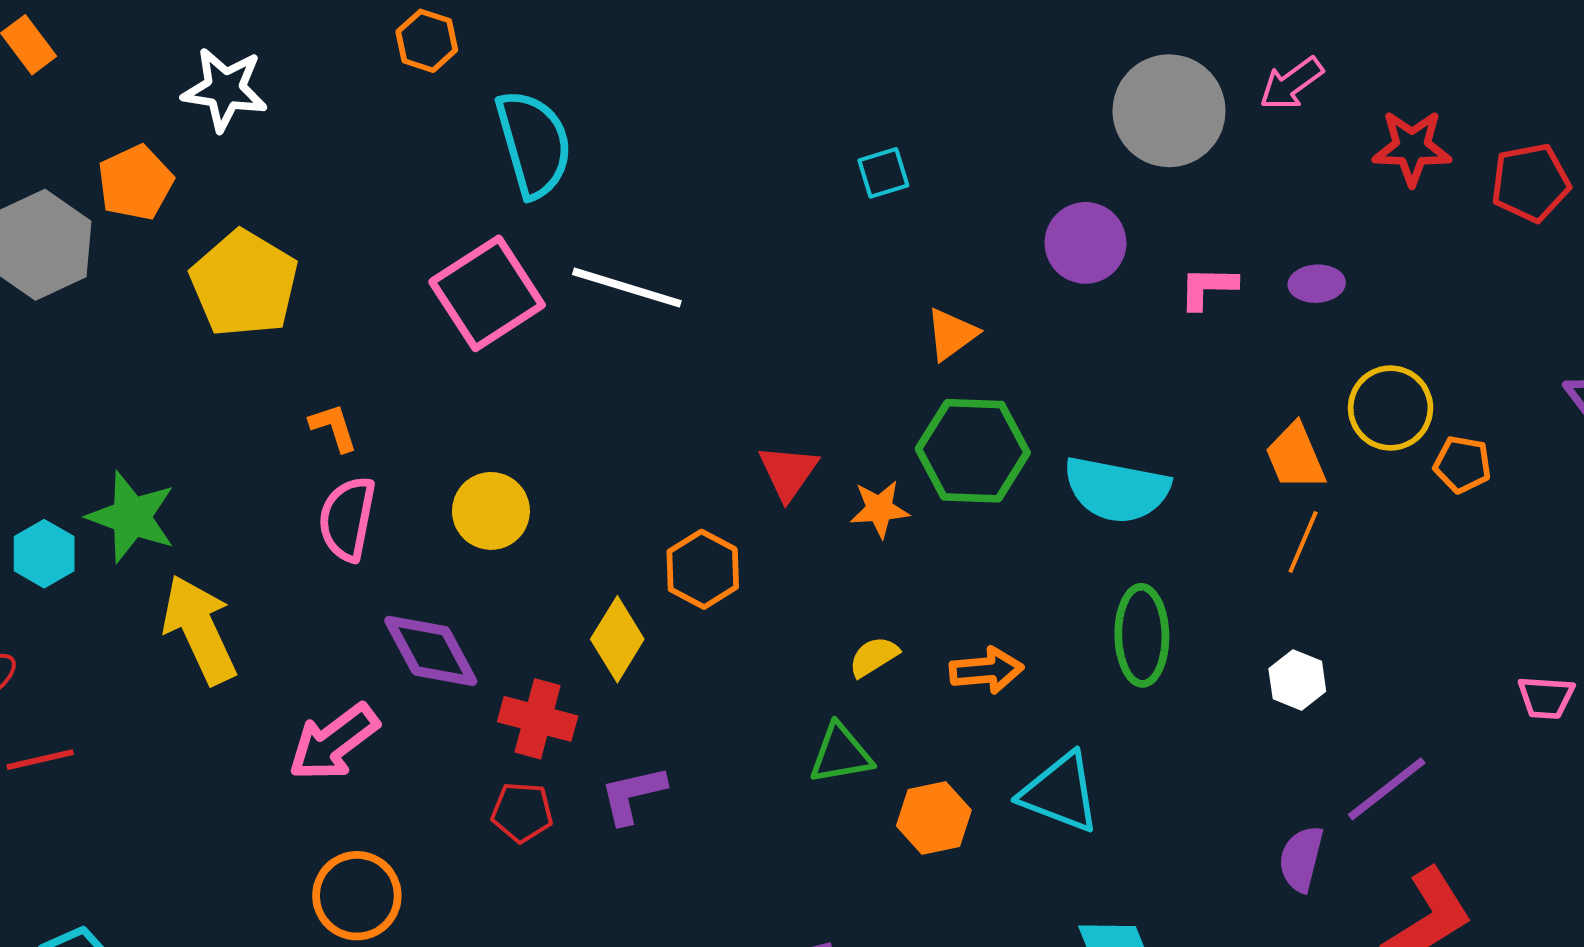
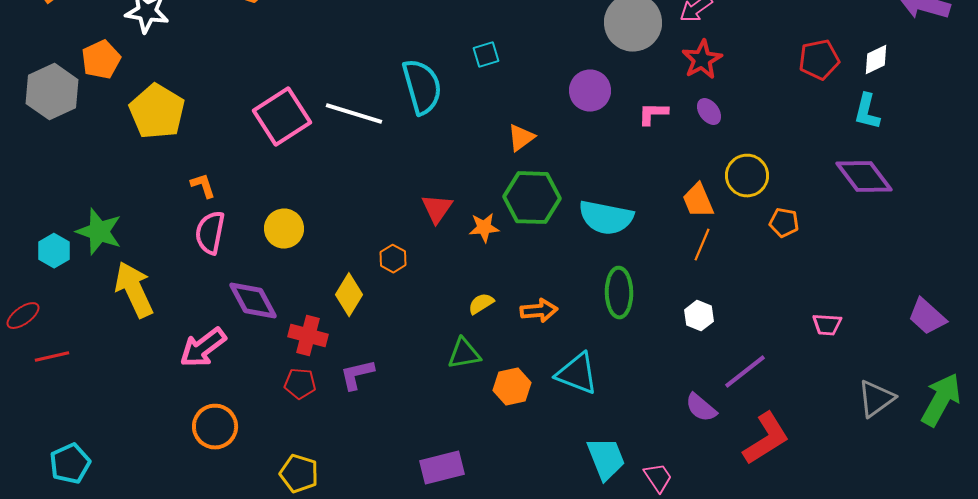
cyan semicircle: (534, 144) -> (422, 87), moved
red star: (1412, 148) -> (702, 60), moved, turned -30
purple ellipse: (1317, 284) -> (709, 112), turned 56
orange pentagon: (1462, 464) -> (784, 223), moved
orange hexagon: (703, 569) -> (393, 259), size x0.7
purple semicircle: (1301, 859) -> (701, 408), turned -64

